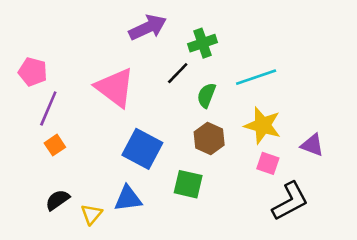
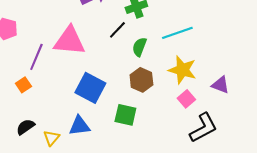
pink triangle: (115, 88) -> (69, 41), turned -32
purple line: (48, 108) -> (36, 57), moved
pink square: (268, 163) -> (186, 99), turned 30

